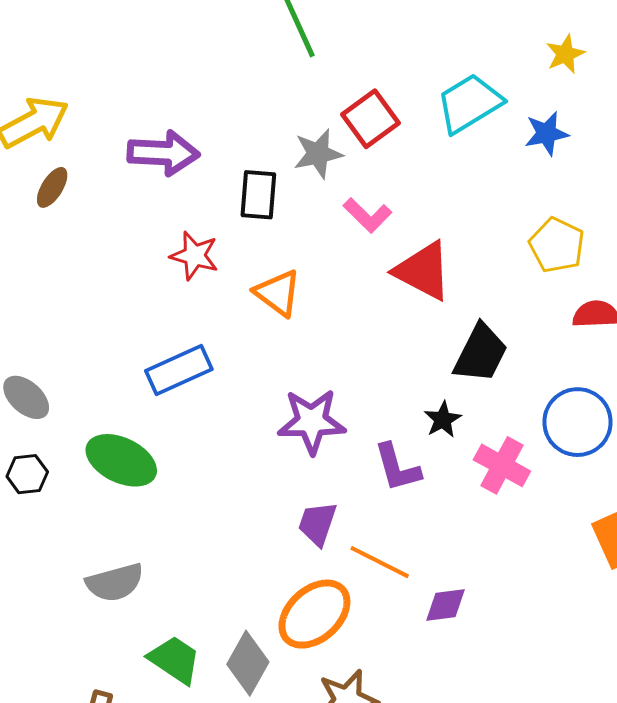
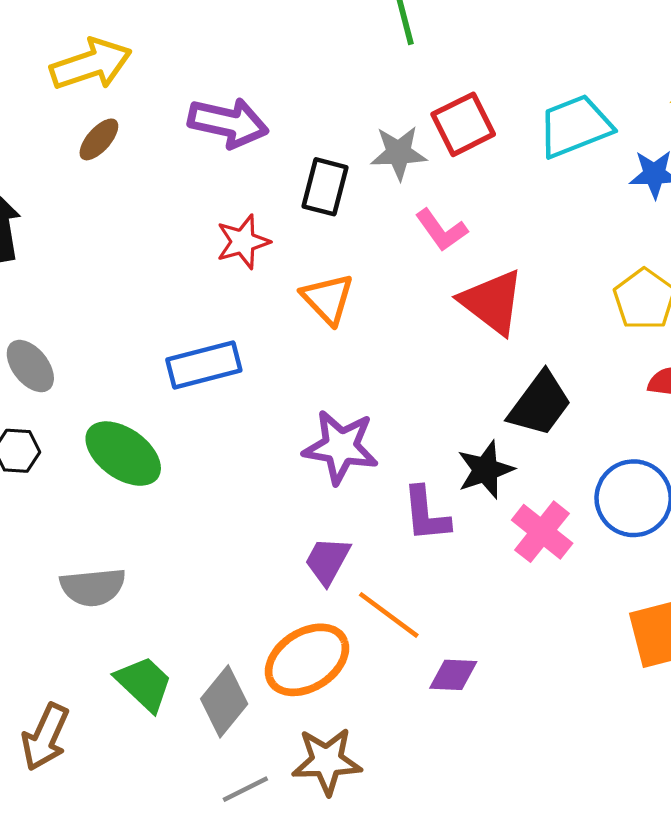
red star: (194, 256) -> (243, 242), turned 30
black star: (443, 419) -> (485, 470), size x1.4

